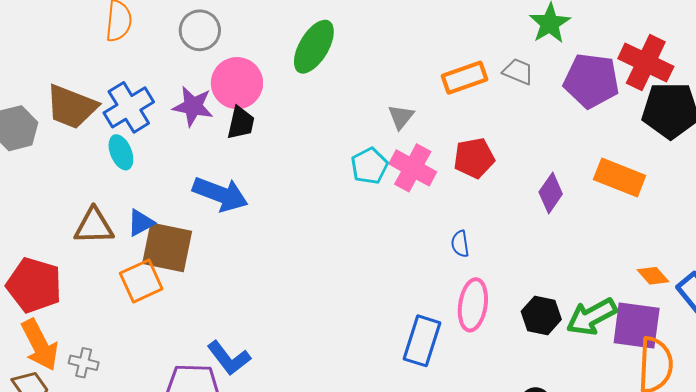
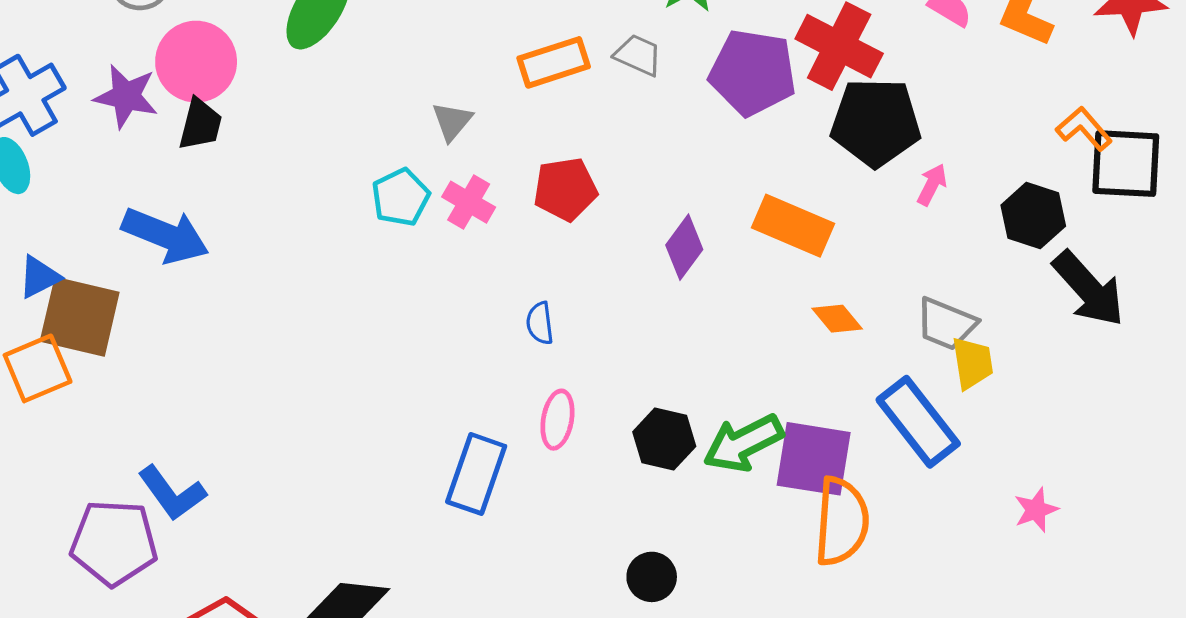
pink cross: (413, 168) -> (469, 202), size x0.7
orange diamond: (653, 276) -> (837, 319), moved
pink ellipse: (473, 305) -> (557, 420), size x0.7

